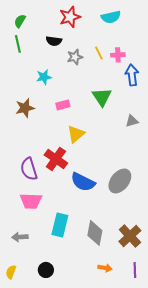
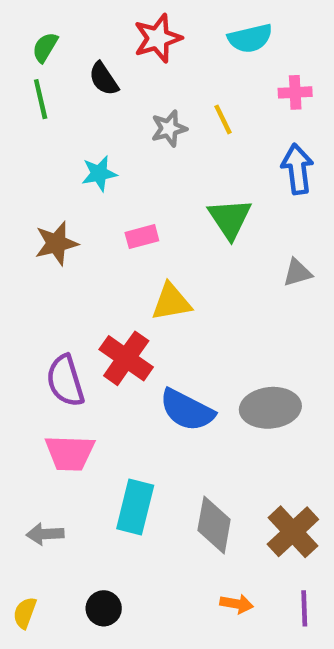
black semicircle: (54, 41) -> (104, 79), moved, turned 49
pink cross: (118, 55) -> (295, 92), moved
yellow triangle: (76, 134) -> (171, 302), turned 30
gray ellipse: (120, 181) -> (270, 408), turned 45

